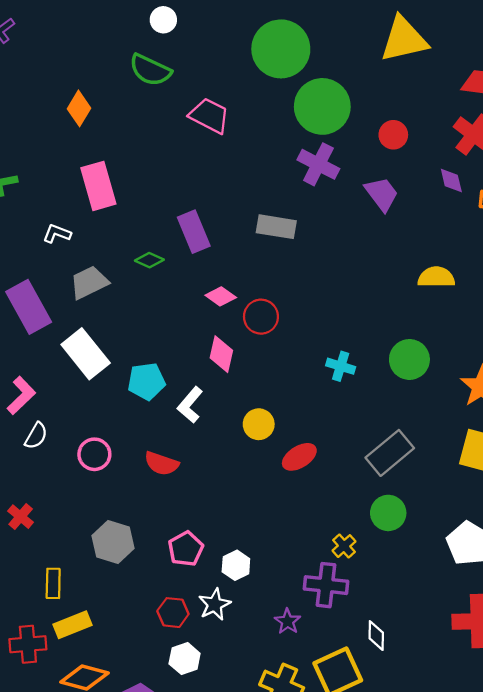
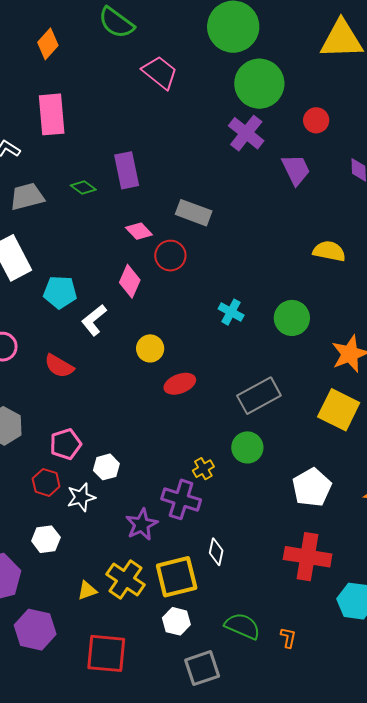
gray rectangle: (276, 227) -> (194, 213), moved
red hexagon: (173, 613) -> (46, 482), moved
purple star: (288, 621) -> (142, 524), size x1.4

